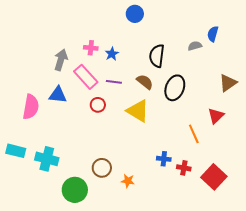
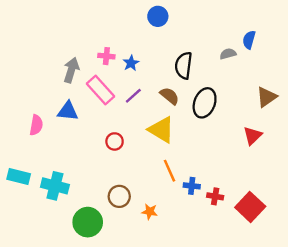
purple line: (114, 82) -> (133, 96), turned -49
red circle: (98, 105) -> (115, 141), moved
pink semicircle: (31, 107) -> (36, 125), size x0.7
orange line: (194, 134) -> (170, 171), moved

